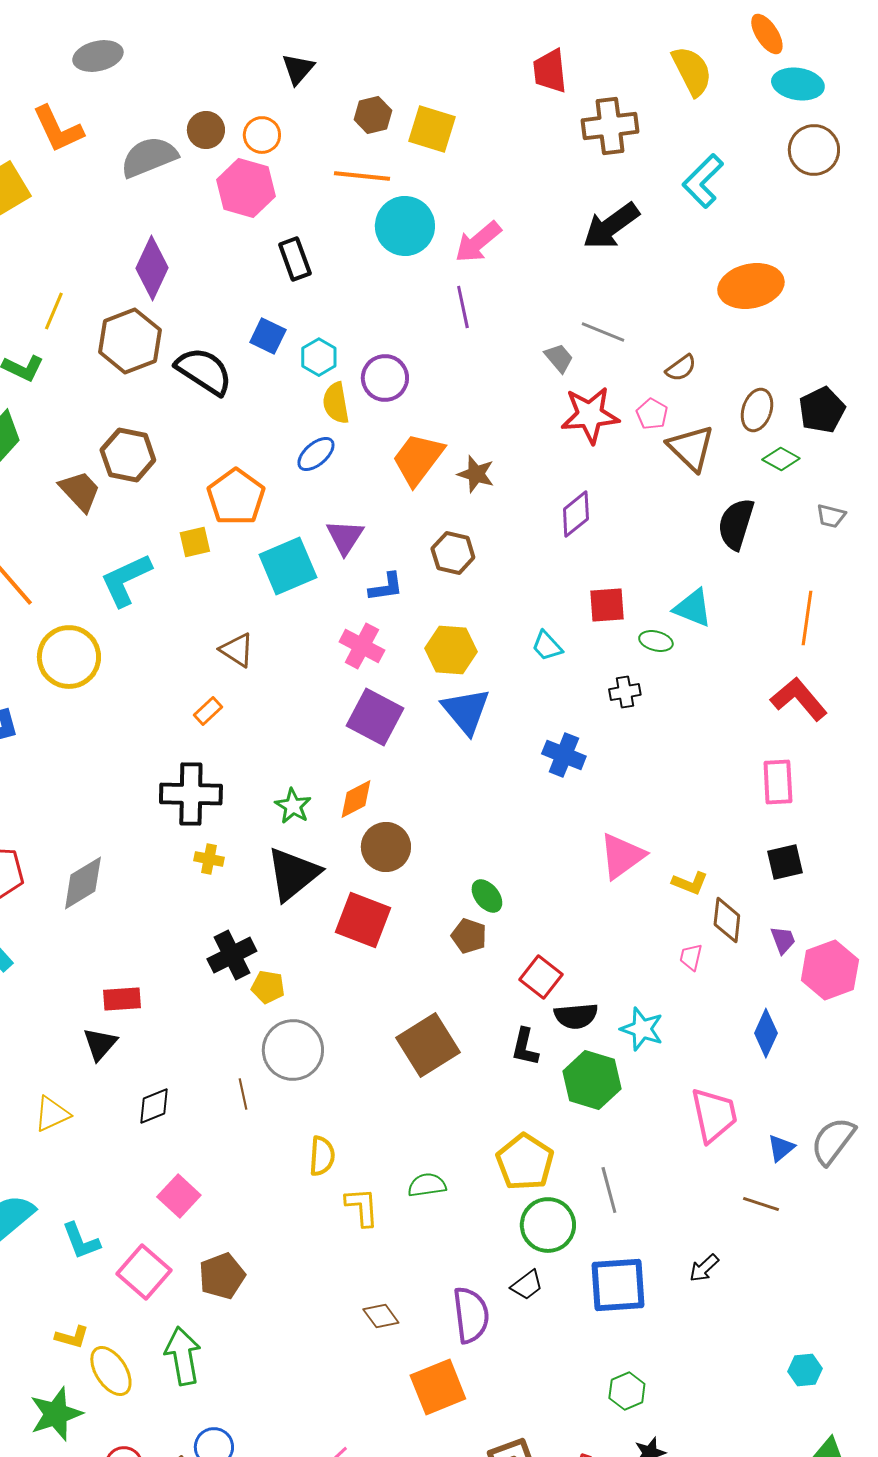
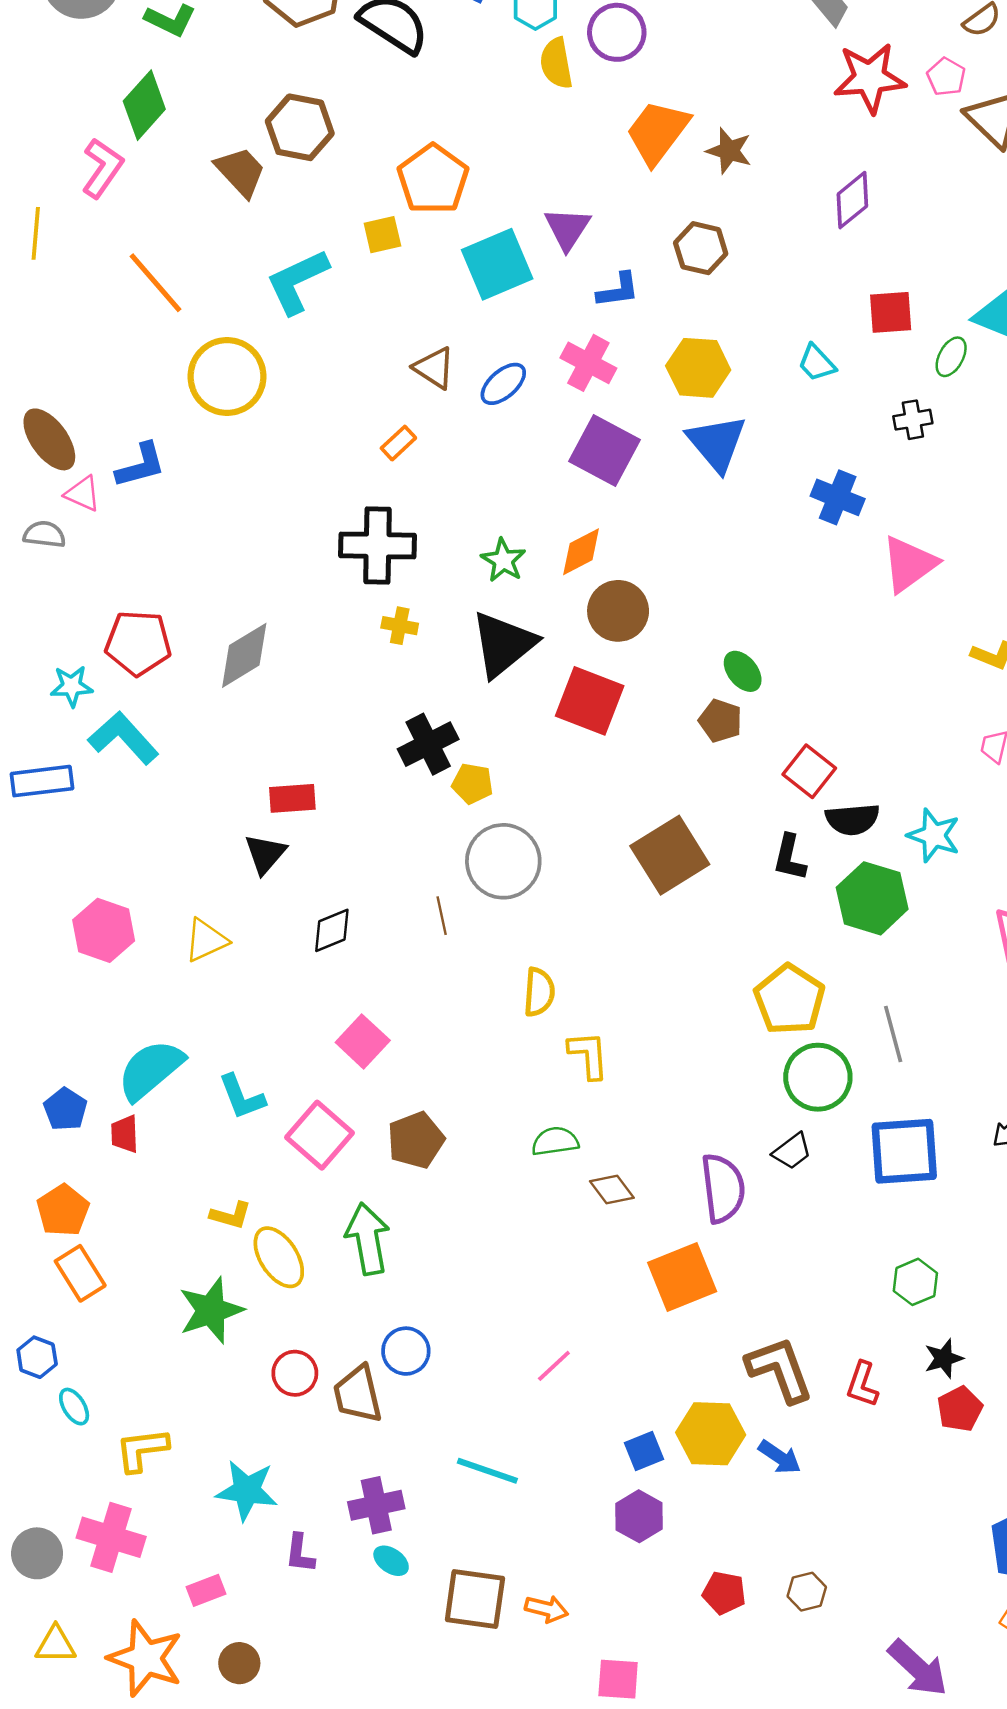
blue ellipse: (316, 454) -> (503, 384), moved
green ellipse: (656, 641) -> (951, 357), turned -76
pink triangle: (622, 856) -> (909, 564), moved
green semicircle: (427, 1185) -> (555, 1141), moved

